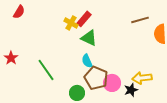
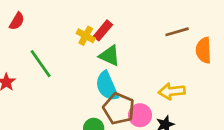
cyan semicircle: (87, 61) -> (107, 86), size x1.6
green line: (46, 70) -> (41, 64), moved
yellow arrow: (142, 78) -> (172, 91), moved

